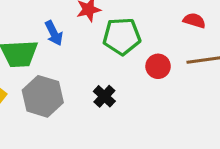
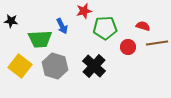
red semicircle: (194, 21) -> (143, 26), moved
black cross: (104, 96) -> (94, 66), size x1.6

